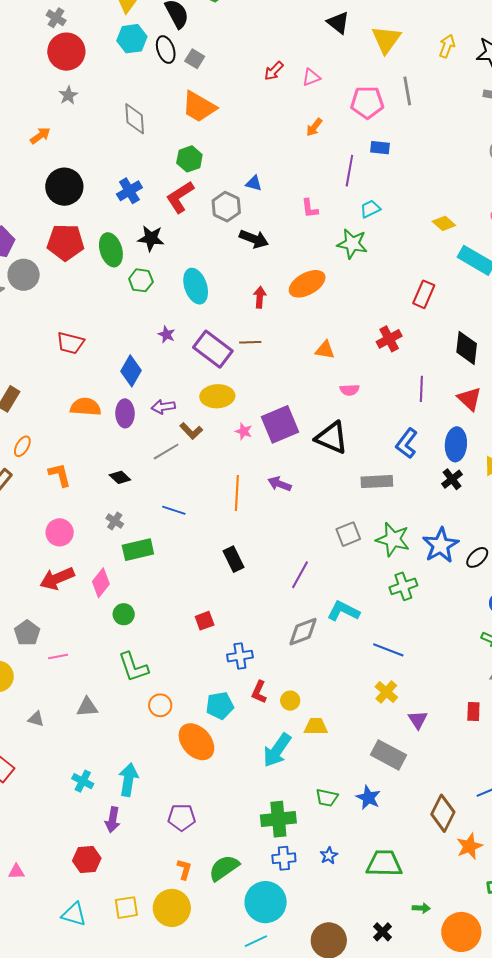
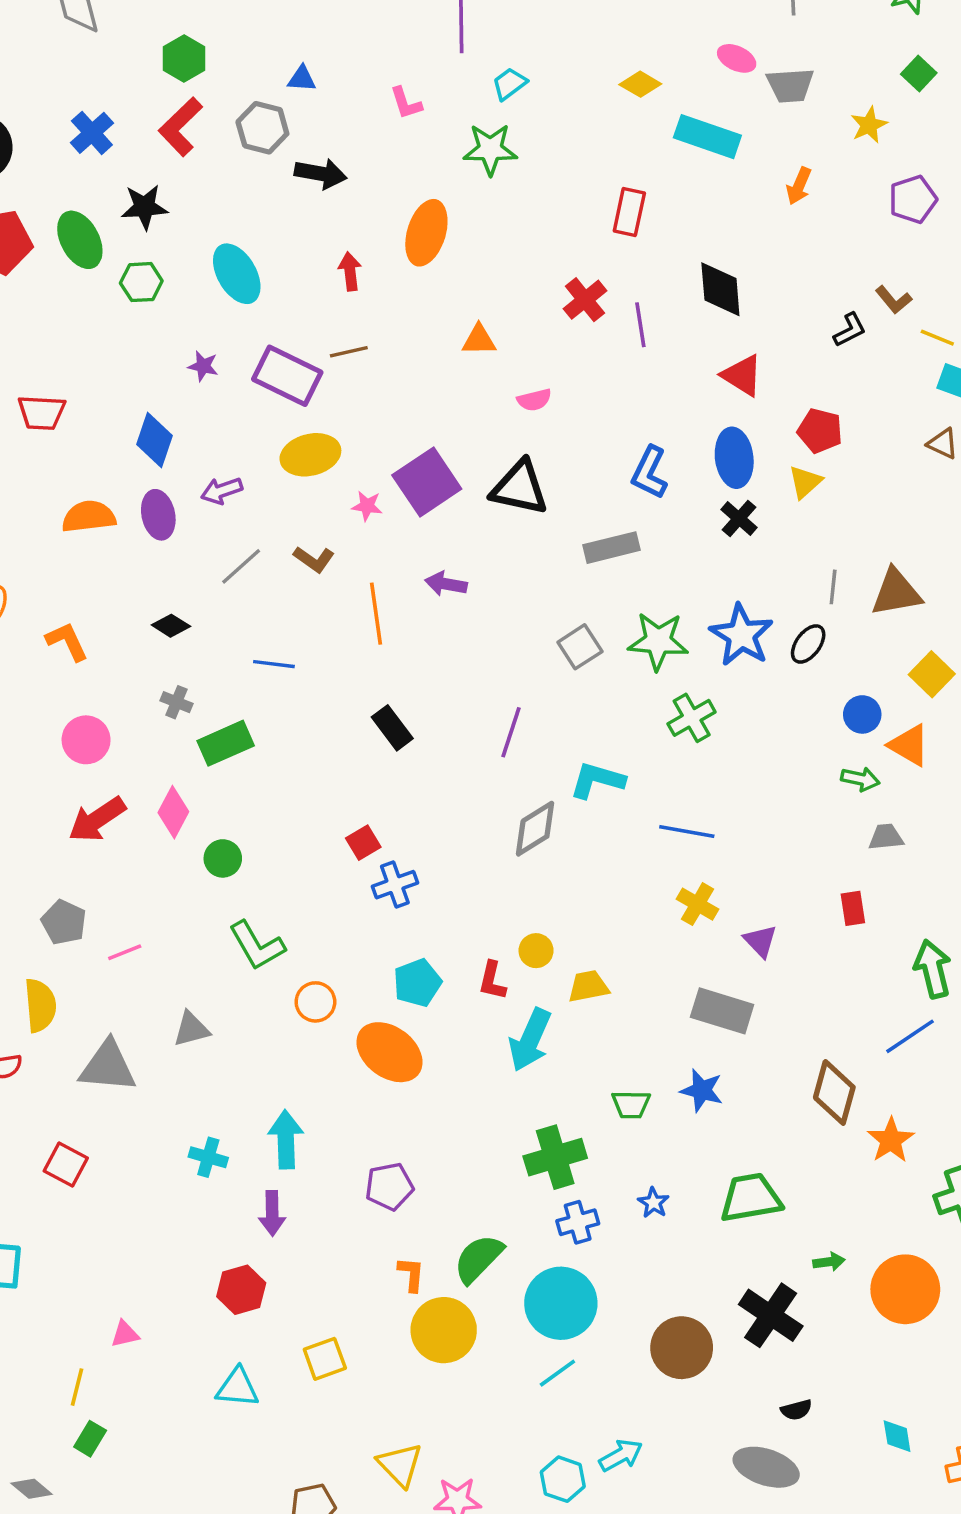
orange ellipse: (307, 284) -> (426, 233), turned -33
purple line: (421, 389) -> (640, 325), moved
brown L-shape: (191, 431) -> (314, 559), moved
blue cross: (240, 656) -> (395, 885), moved
red L-shape: (259, 692) -> (492, 981), moved
gray triangle: (36, 719) -> (108, 1066), size x2.0
yellow circle: (172, 908) -> (444, 1330), moved
black cross: (383, 932) -> (771, 1315), size x1.8

